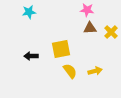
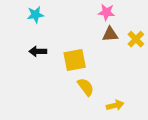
black arrow: (31, 56) -> (38, 51), moved
yellow arrow: (95, 71) -> (115, 105), moved

